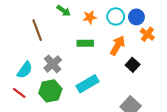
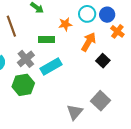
orange star: (90, 17) -> (65, 24), moved
green rectangle: (85, 43) -> (47, 40), moved
cyan rectangle: (87, 84) -> (51, 66), moved

